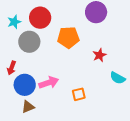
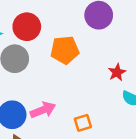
red star: (99, 55) -> (117, 72), moved

